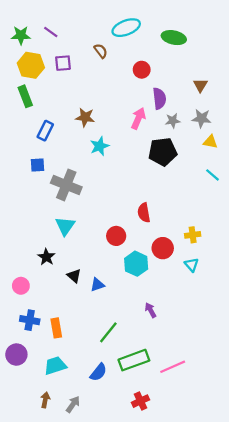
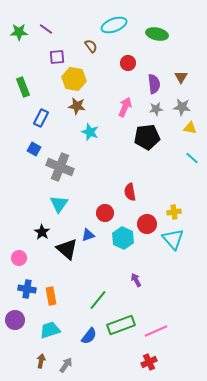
yellow hexagon: (31, 65) -> (74, 79), moved
purple semicircle: (159, 99) -> (154, 84), moved
cyan star: (100, 146) -> (90, 132), turned -30
blue square: (37, 165) -> (34, 149), turned 32
cyan triangle: (192, 265) -> (173, 239), size x1.6
black triangle: (74, 276) -> (67, 249), size x1.6
blue triangle: (97, 285) -> (88, 235), moved
red cross: (141, 401) -> (149, 362), moved

